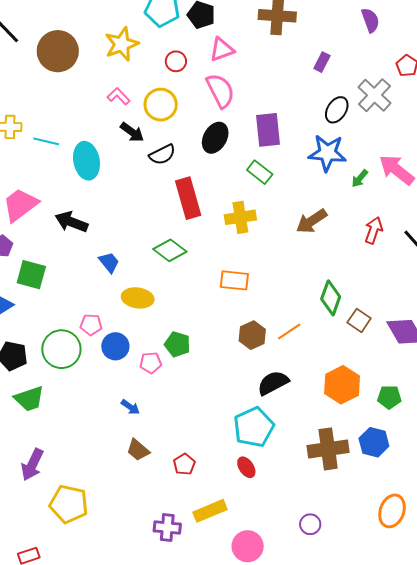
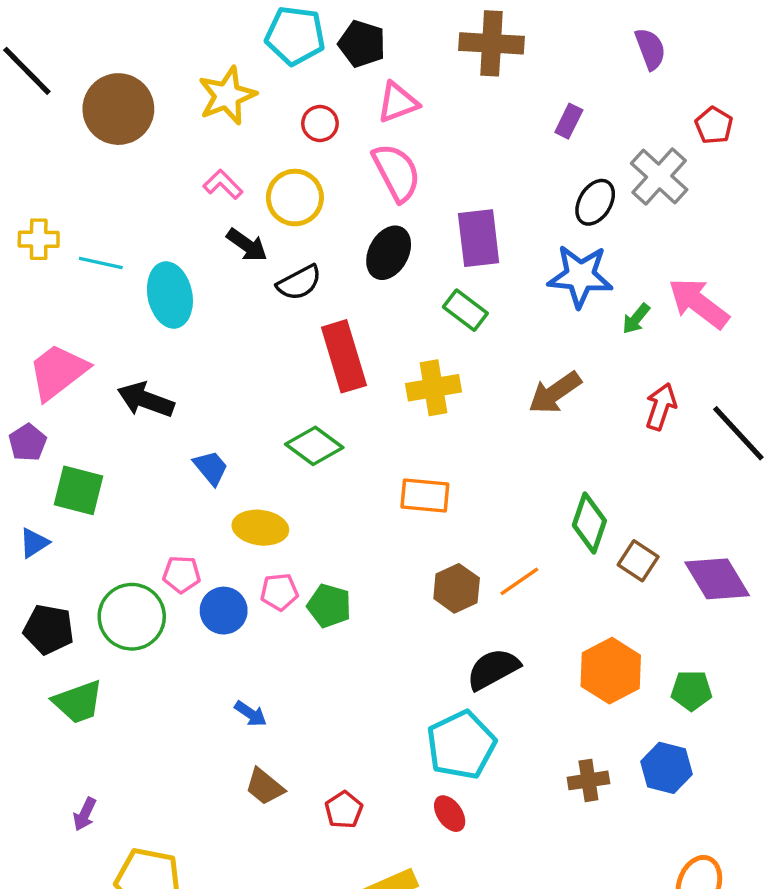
pink pentagon: (151, 363) -> (279, 592), moved
brown cross: (328, 449) -> (588, 780), size x0.6
purple arrow: (32, 465) -> (85, 814), size x0.6

